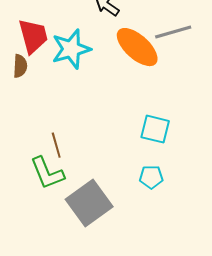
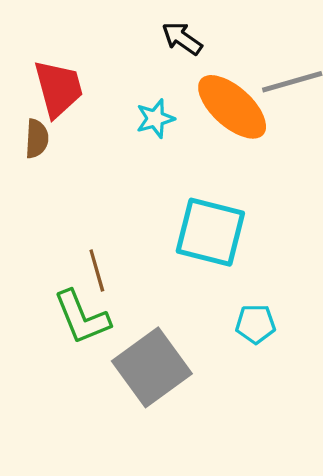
cyan star: (71, 49) -> (155, 119), moved, size x0.6
cyan square: (155, 129) -> (210, 232), moved, size x1.4

